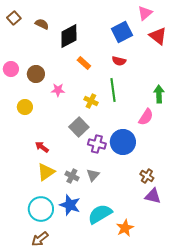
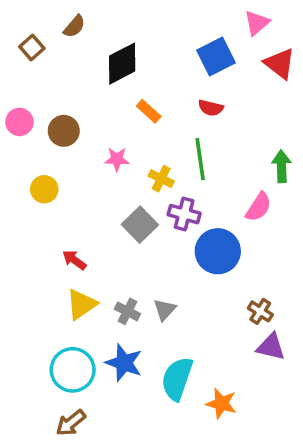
brown square: (14, 18) -> (32, 48), moved
brown semicircle: (42, 24) -> (74, 26), moved, turned 104
pink star: (58, 90) -> (117, 159), moved
purple cross: (97, 144) -> (184, 214), moved
cyan semicircle: (100, 214) -> (177, 379), turned -40
orange star: (125, 228) -> (221, 403), turned -30

